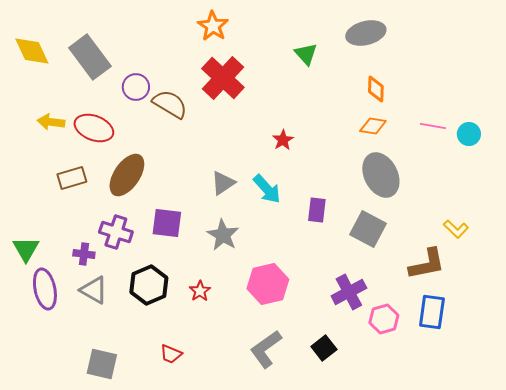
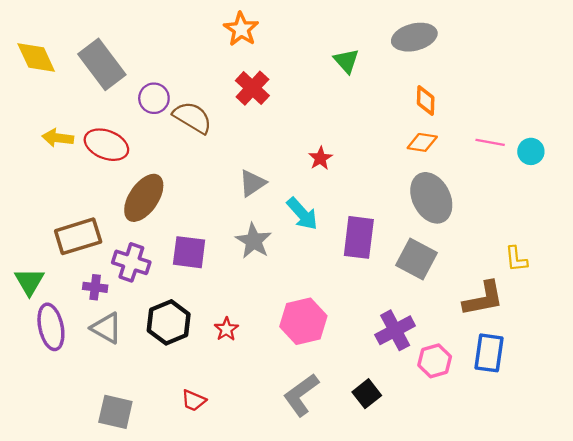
red cross: (223, 78) -> (252, 88), size x0.7
brown rectangle: (72, 178) -> (78, 236), moved, size x1.4
gray triangle: (223, 183) -> (252, 183), moved
purple rectangle: (317, 210) -> (359, 237), size x1.5
yellow L-shape: (456, 229) -> (516, 259), turned 40
gray star: (223, 235) -> (254, 241), moved

